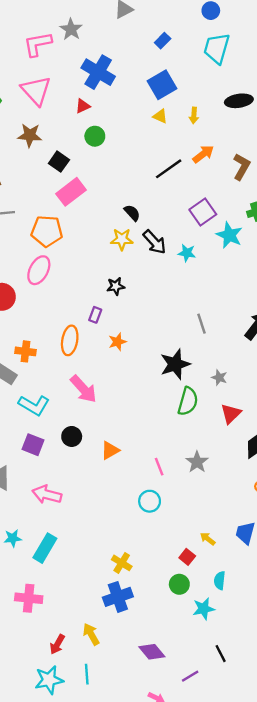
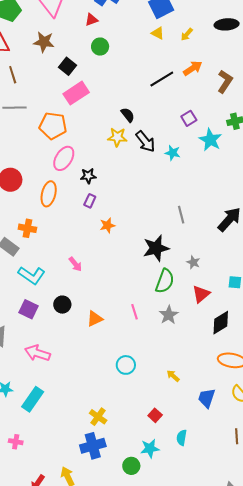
yellow arrow: (194, 115) -> (187, 34), turned 32
purple square: (203, 212) -> (189, 118), size x0.7
pink ellipse: (39, 270) -> (64, 158), moved
black star: (116, 286) -> (88, 176), moved
orange ellipse: (70, 340) -> (49, 194), moved
pink arrow: (83, 389) -> (75, 264), size x0.6
gray star: (197, 462) -> (169, 315), moved
pink line: (159, 467) -> (135, 312), moved
yellow arrow: (208, 539) -> (173, 376), moved
green circle: (179, 584) -> (131, 466), moved
pink cross: (29, 598) -> (16, 442), size x0.6
cyan star: (204, 609) -> (150, 448), moved

